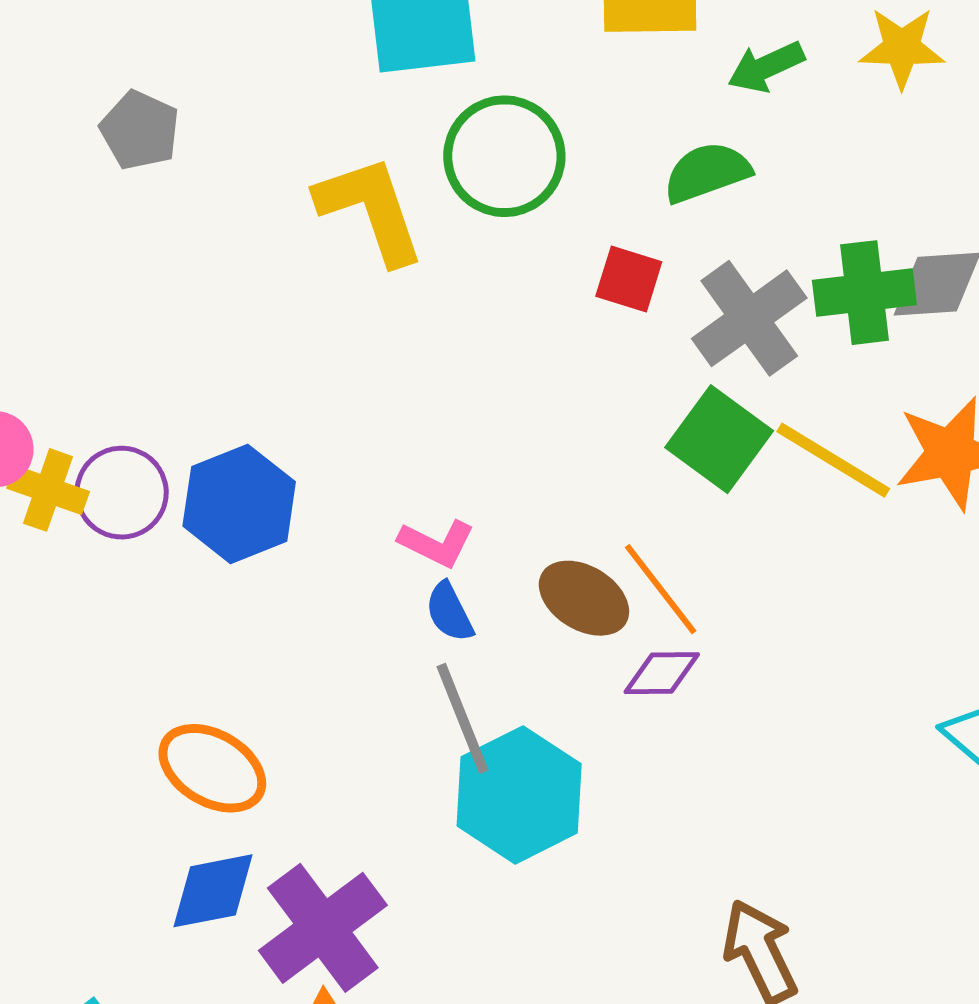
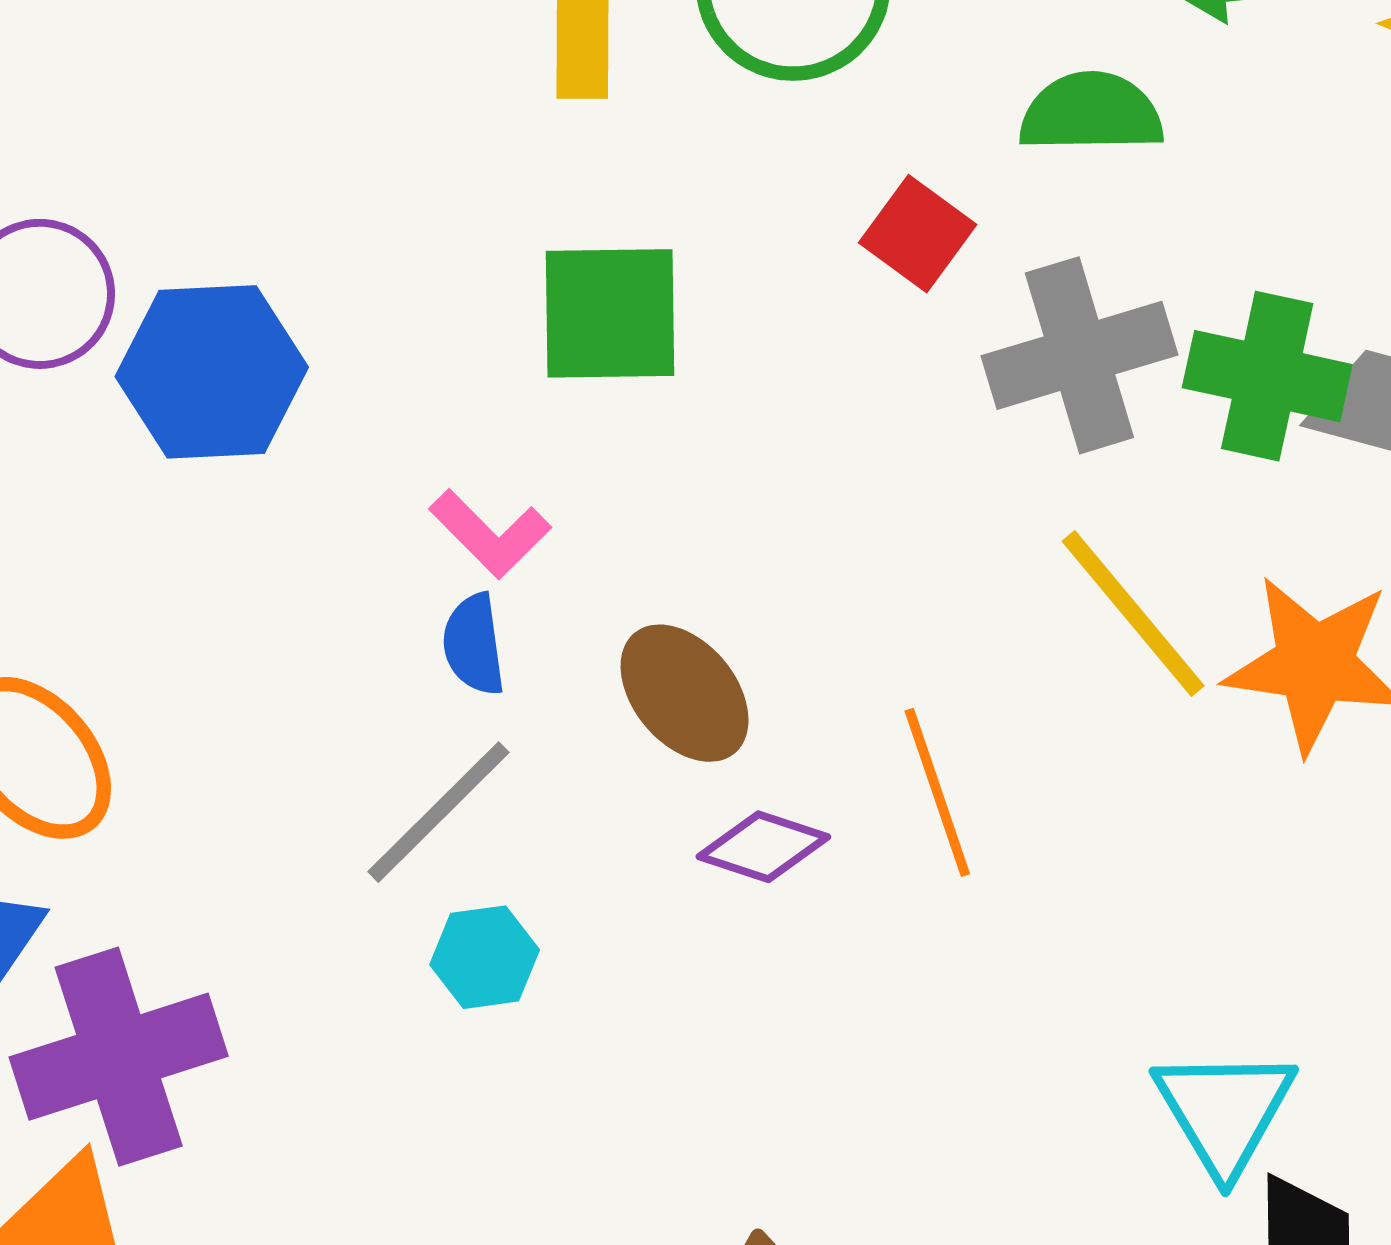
green square: (719, 439) -> (610, 313), moved, turned 34
orange line: (661, 589) -> (937, 792), moved
gray line: (462, 718) -> (438, 812), turned 48
cyan hexagon: (519, 795) -> (485, 957), size x0.5

